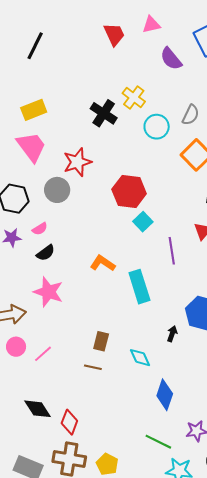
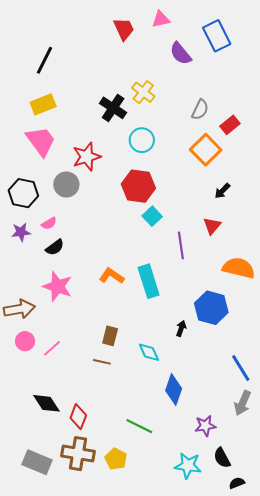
black line: (35, 46) -> (44, 60), moved
cyan circle: (157, 127) -> (142, 140), moved
orange L-shape: (103, 263) -> (112, 276), moved
green line: (158, 442) -> (139, 426), moved

